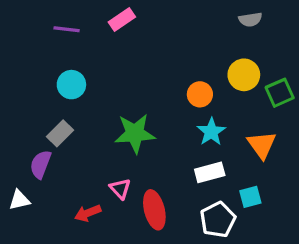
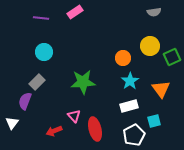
white triangle: (19, 200) -> (12, 123), turned -40

